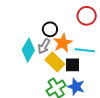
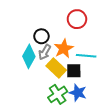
red circle: (87, 16) -> (77, 19), moved
black circle: (50, 29) -> (41, 36), moved

